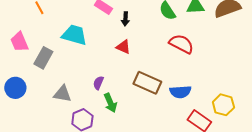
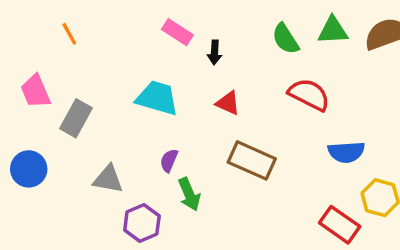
cyan trapezoid: (74, 35) -> (157, 98), moved
red triangle: (123, 47) -> (228, 103), moved
blue semicircle: (180, 92) -> (346, 152), moved

